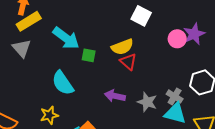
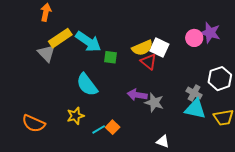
white square: (141, 16) -> (159, 47), moved
yellow rectangle: (29, 21) -> (60, 38), moved
purple star: (194, 34) -> (210, 33), turned -30
gray star: (147, 102) -> (154, 103), moved

